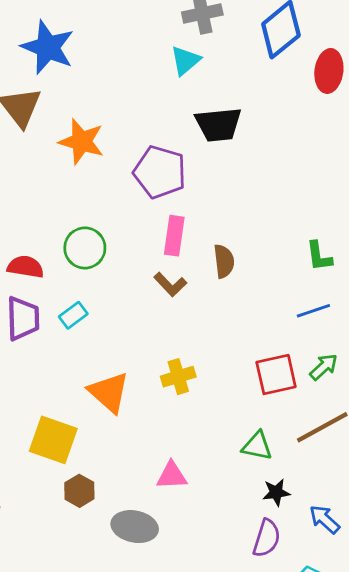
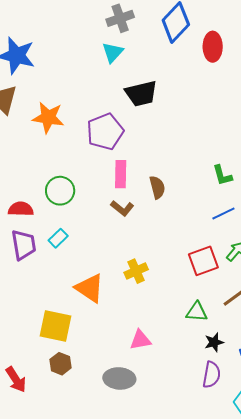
purple pentagon: (160, 172) -> (105, 132), turned -30
brown hexagon: (79, 491) -> (60, 364), moved

